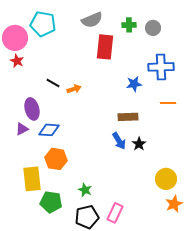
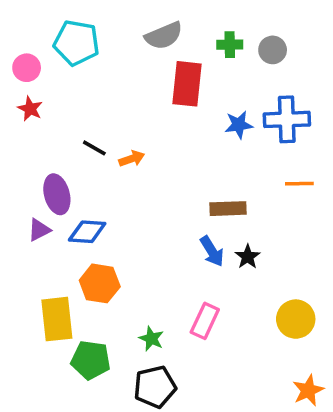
pink circle: (15, 38) -> (27, 68), size x0.6
blue star: (134, 84) -> (239, 125), moved
orange star: (174, 204) -> (308, 390), moved
pink rectangle: (115, 213) -> (205, 321), moved

